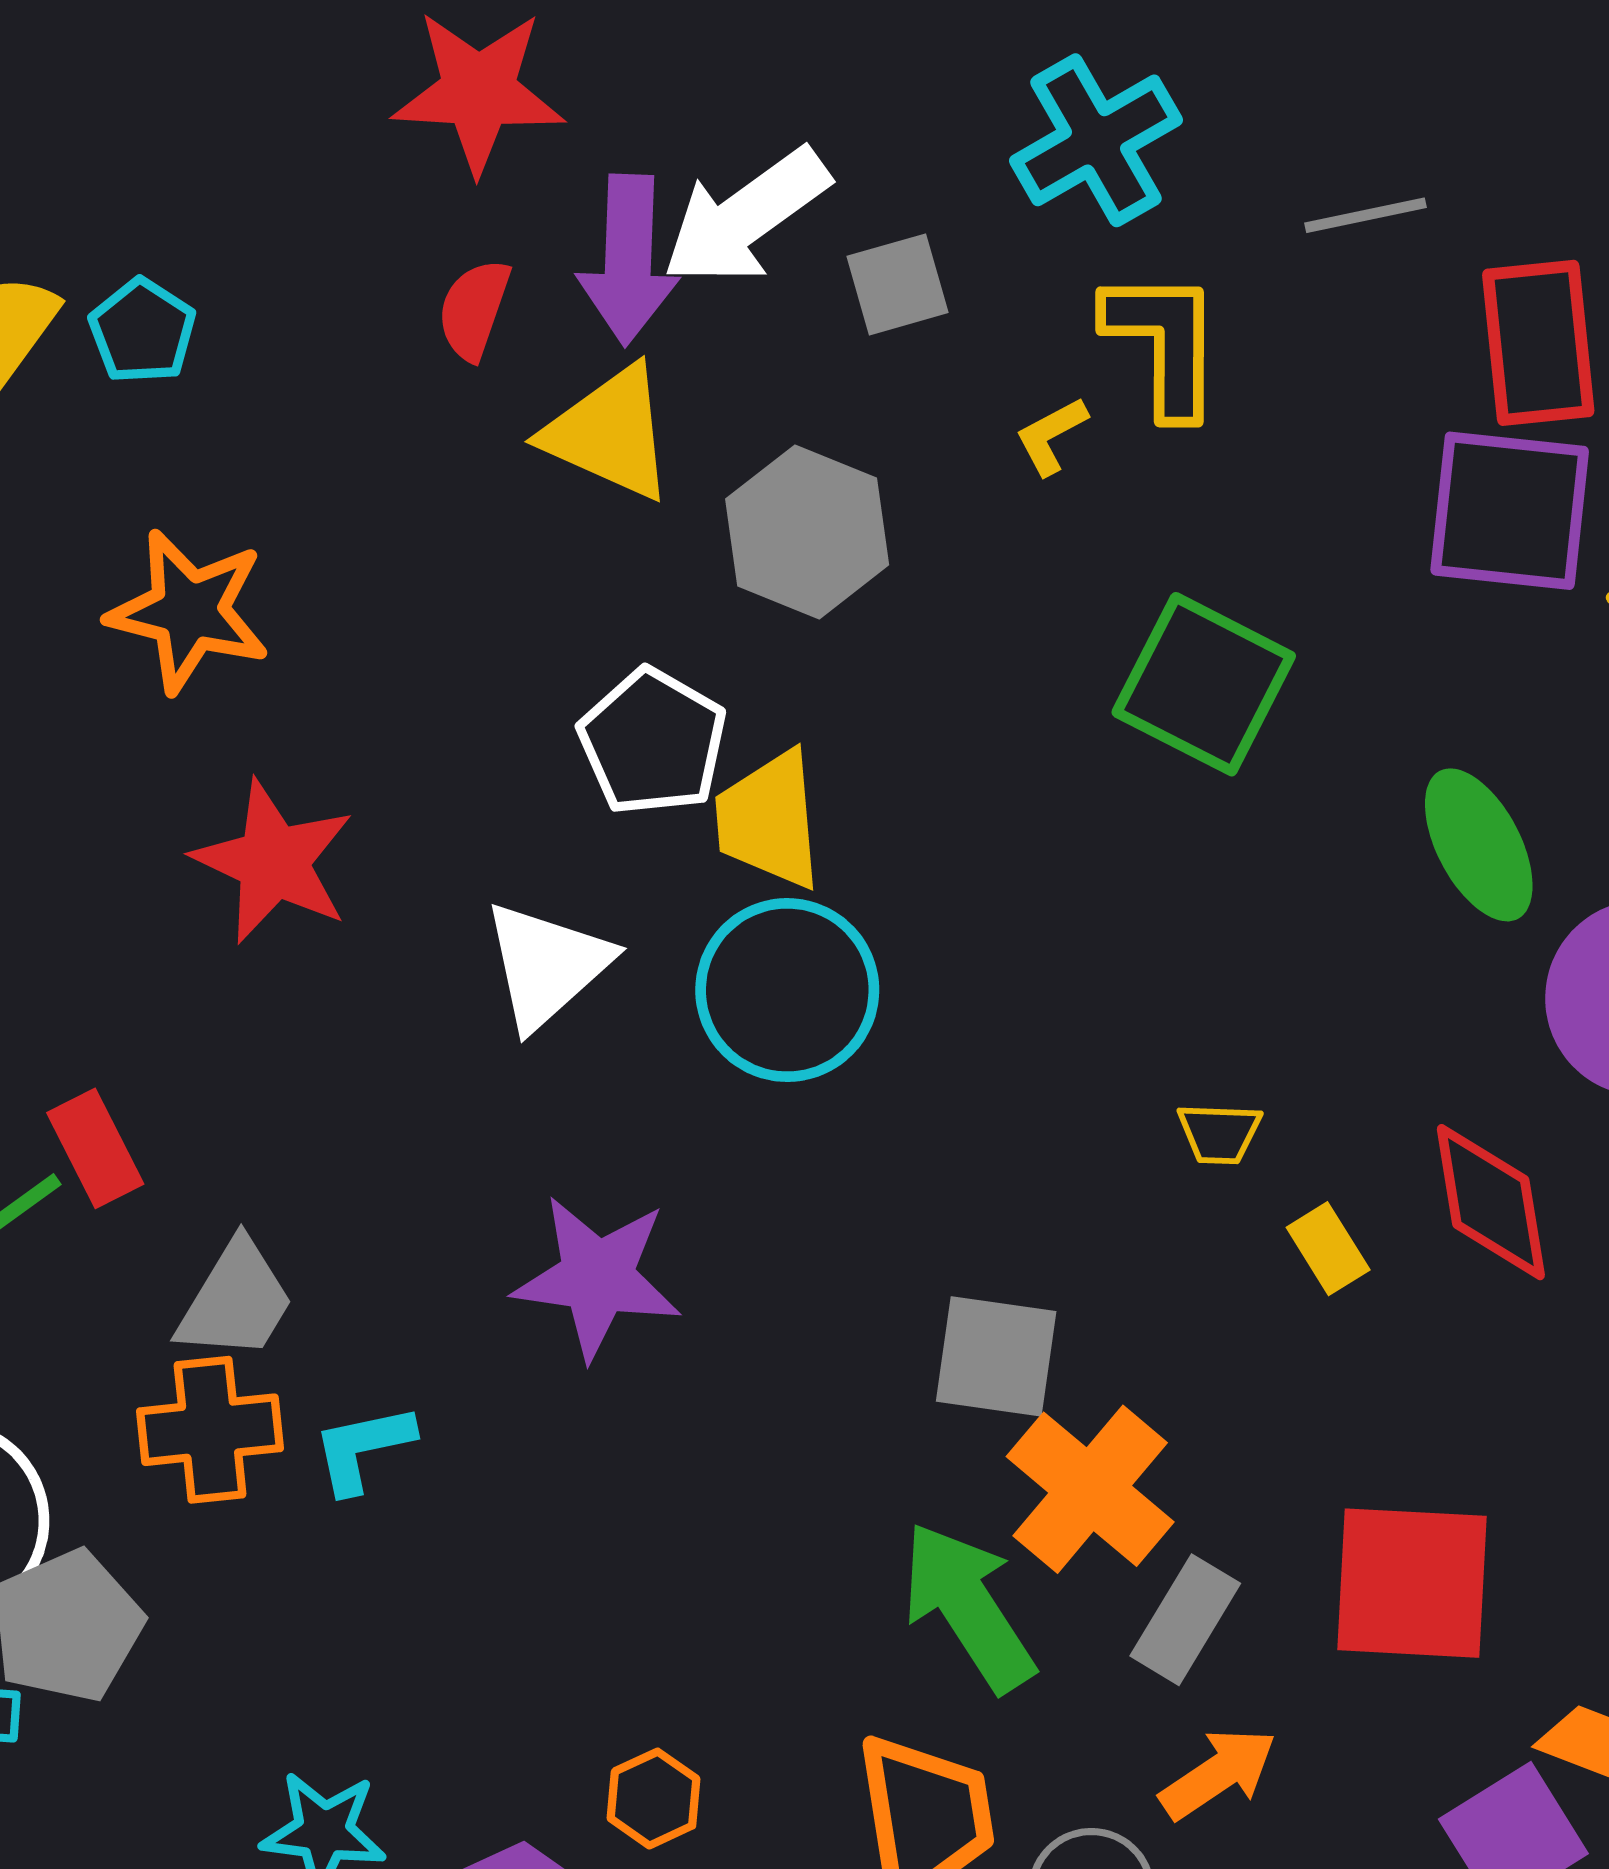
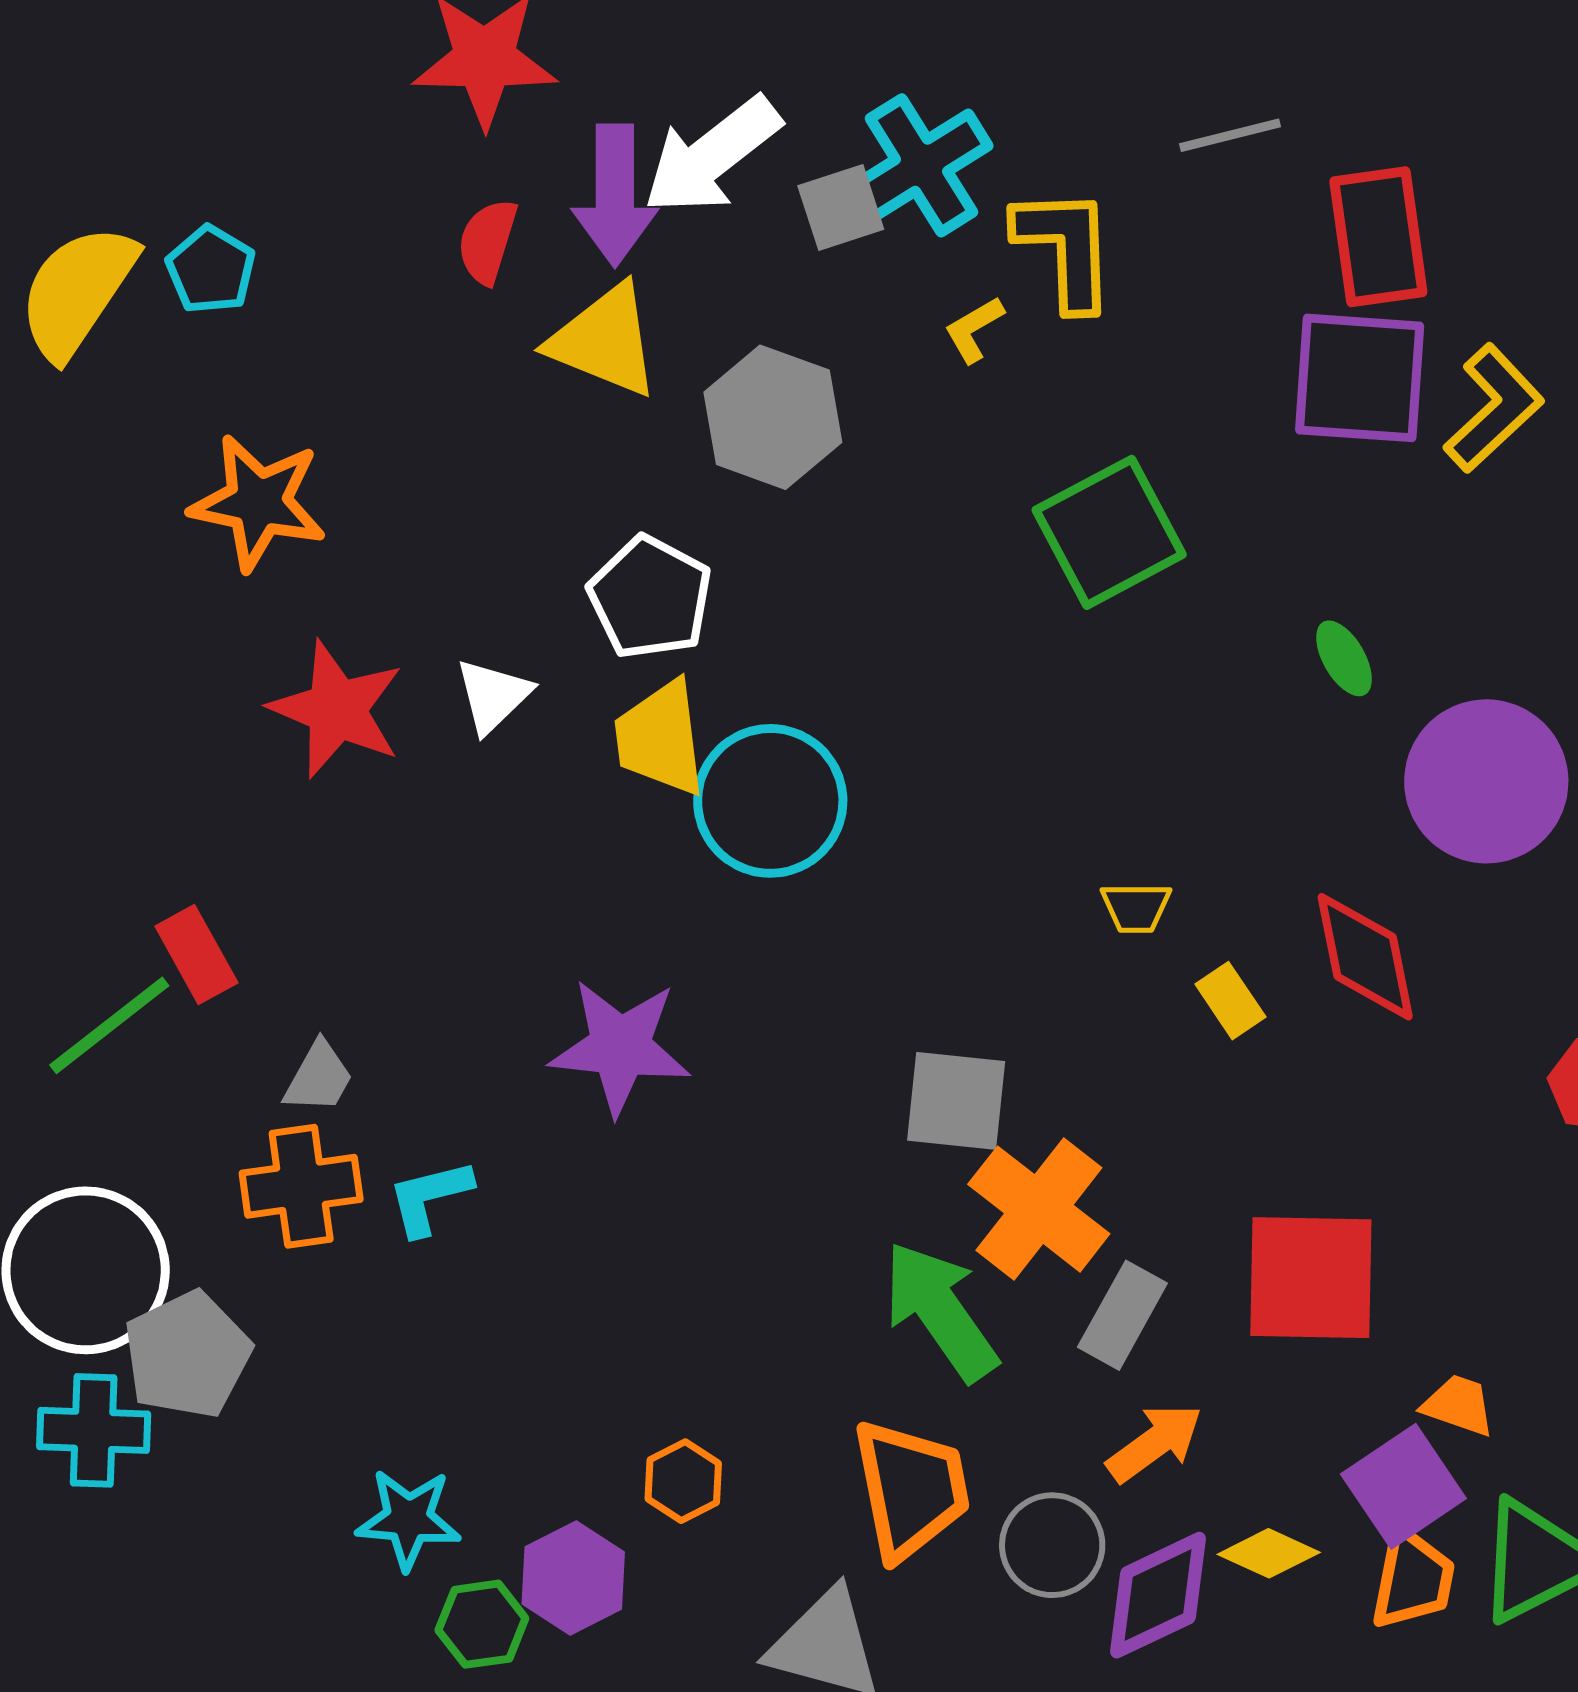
cyan cross: (1096, 140) -> (921, 165), moved
green square: (1204, 684) -> (1109, 532), turned 37
yellow trapezoid: (769, 820) -> (660, 738), moved
green ellipse: (1479, 845) -> (1344, 658), size x0.6
white triangle: (547, 965) -> (493, 696), moved, size x0.7
gray trapezoid: (236, 1300) -> (319, 1077), size x0.7

